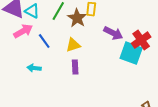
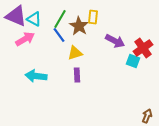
blue line: (44, 41) -> (59, 35), moved
cyan square: (131, 53) -> (133, 61), size x0.6
cyan arrow: (34, 68) -> (36, 76), size x1.5

